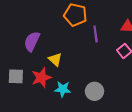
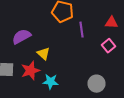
purple semicircle: (32, 41) -> (22, 37), turned 36
gray circle: (94, 91) -> (96, 84), moved

